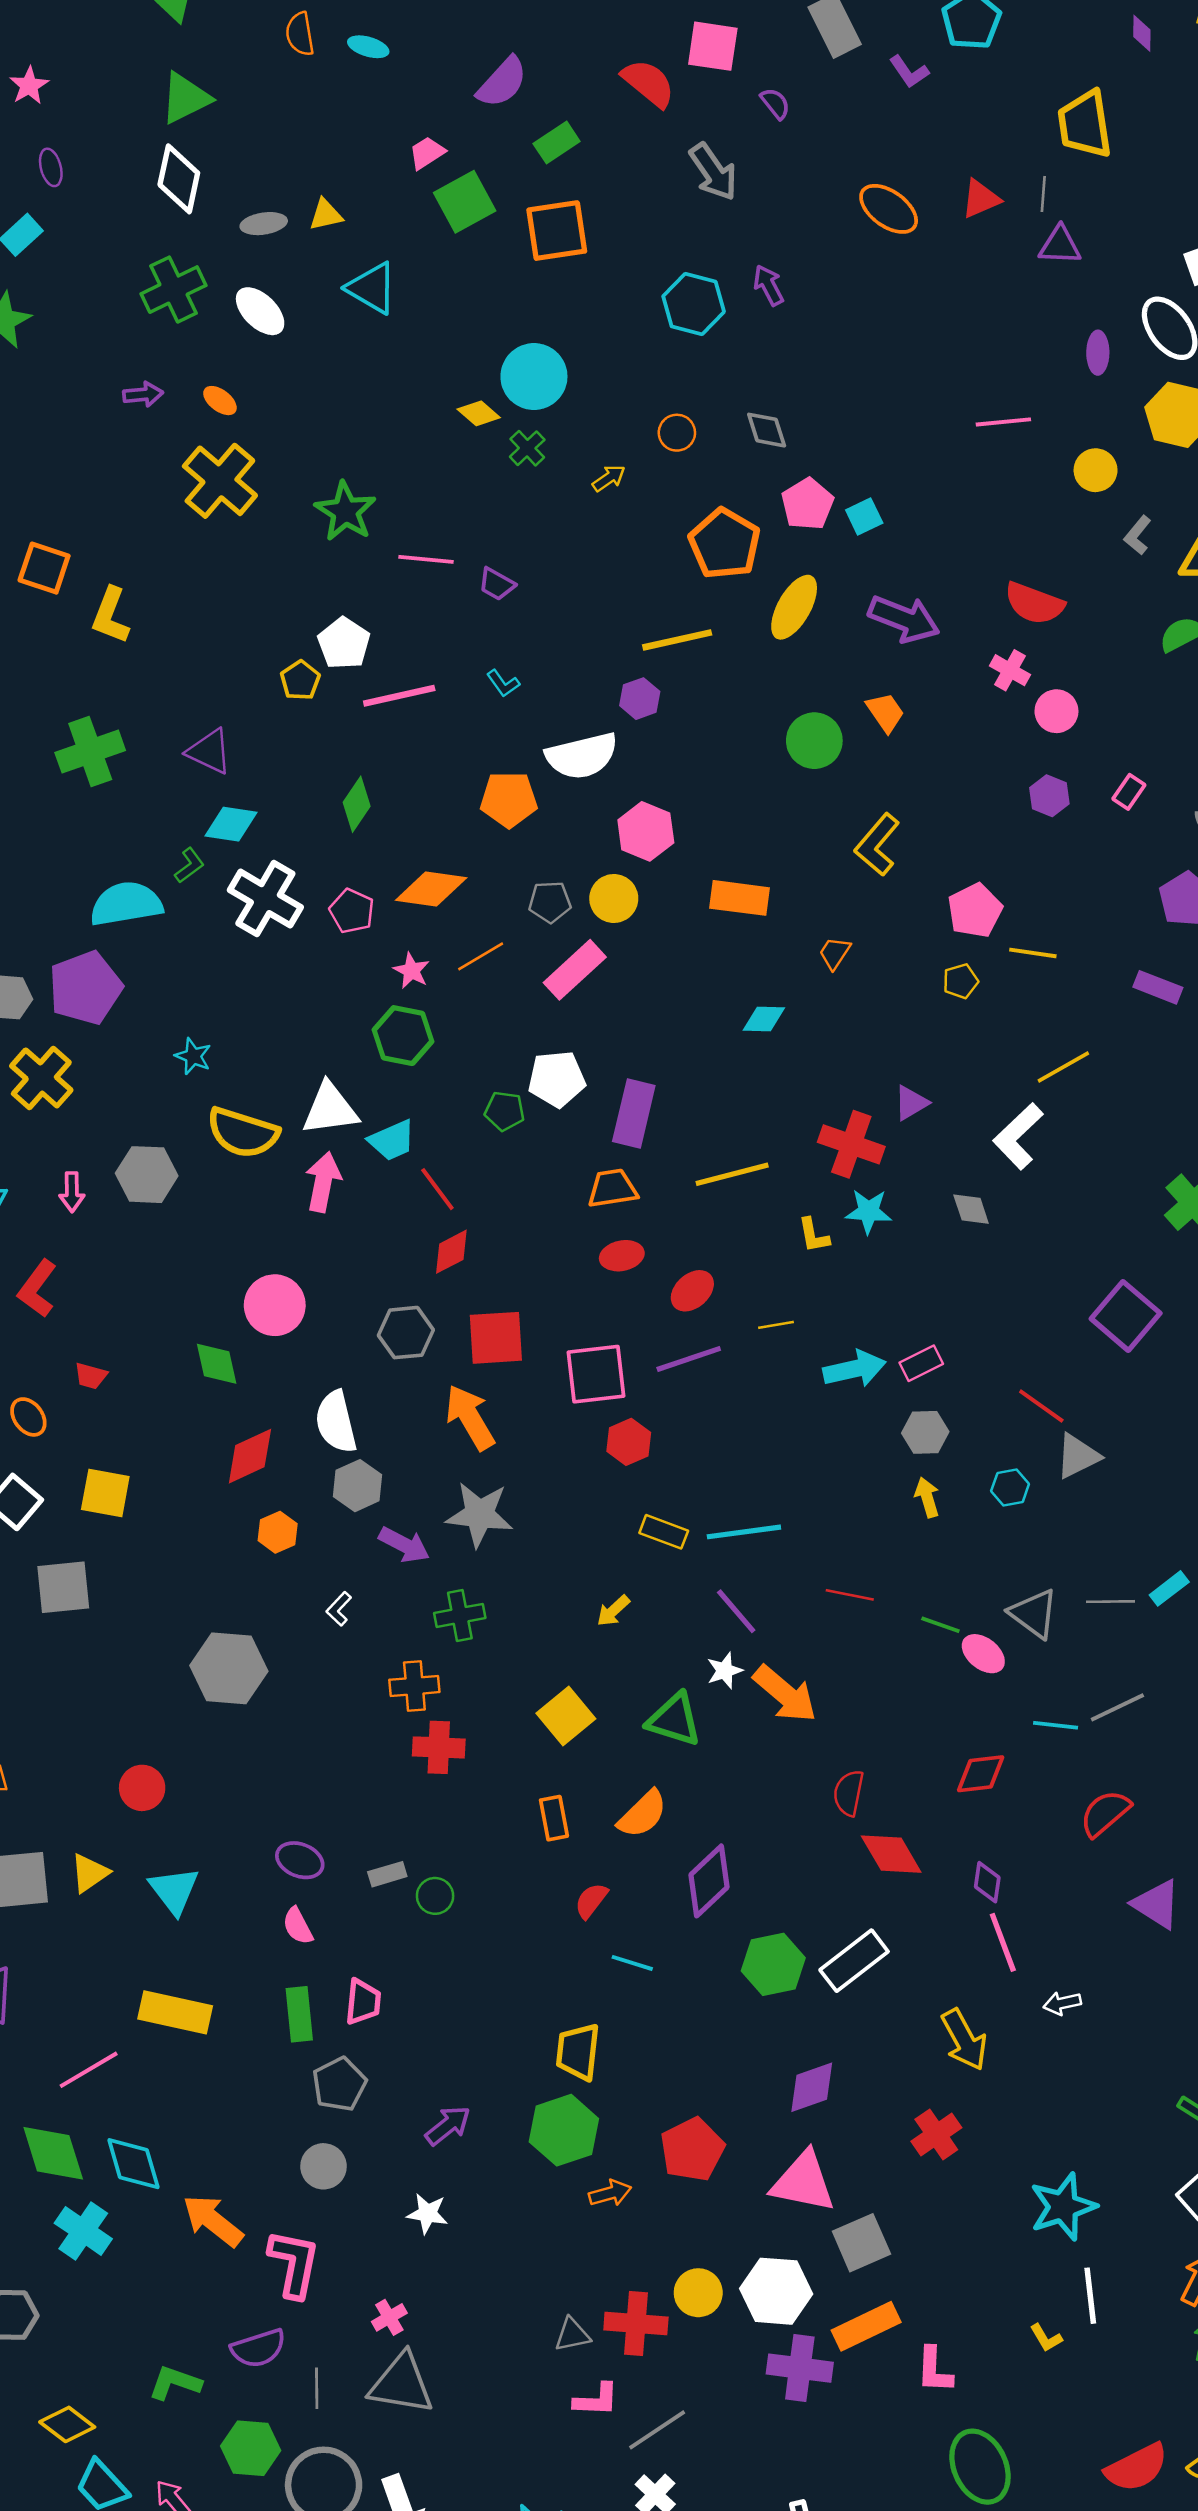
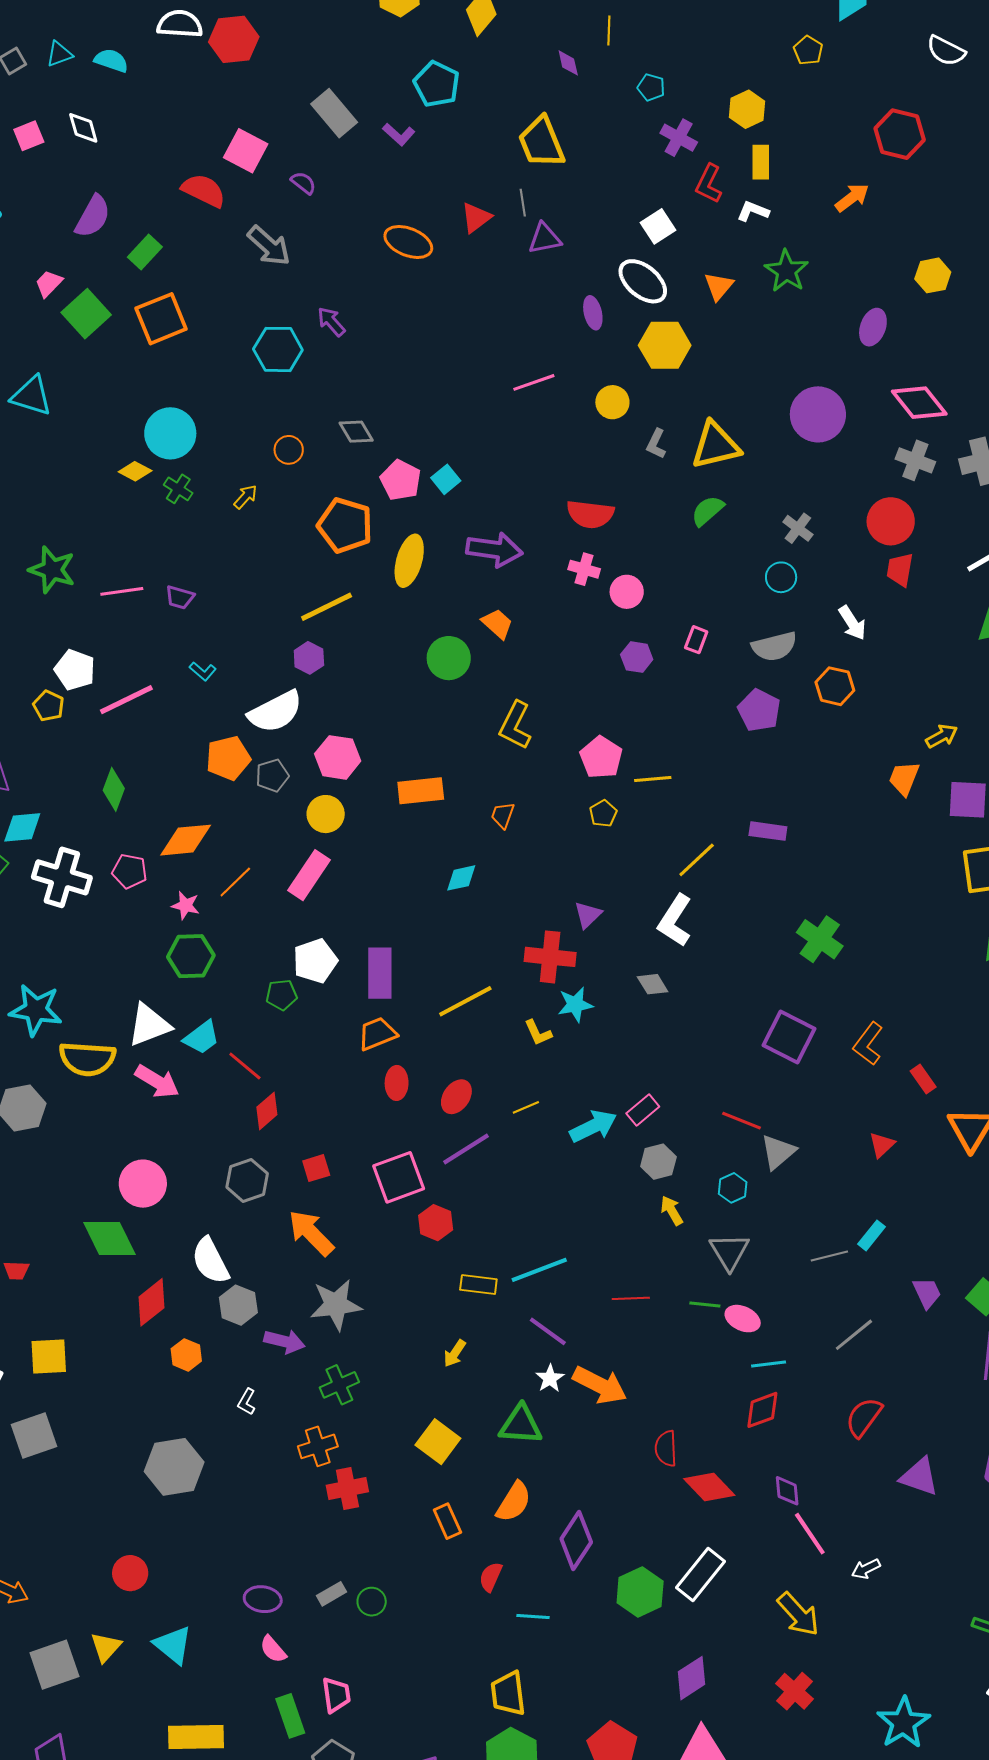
pink square: (713, 46) -> (246, 151), turned 33
gray pentagon: (550, 902) -> (272, 775), moved
purple rectangle: (1158, 987) -> (768, 831), moved
cyan star: (193, 1056) -> (36, 1010), size x1.8
pink arrow: (323, 1182) -> (157, 1081), turned 123
red ellipse: (622, 1256) -> (397, 1083), turned -64
red square: (496, 1338) -> (316, 1168), size x0.6
green diamond: (217, 1364) -> (109, 1238), size x1.4
gray triangle: (1034, 1614) -> (729, 1252), moved, turned 36
cyan line: (1056, 1725) -> (769, 1364), moved

